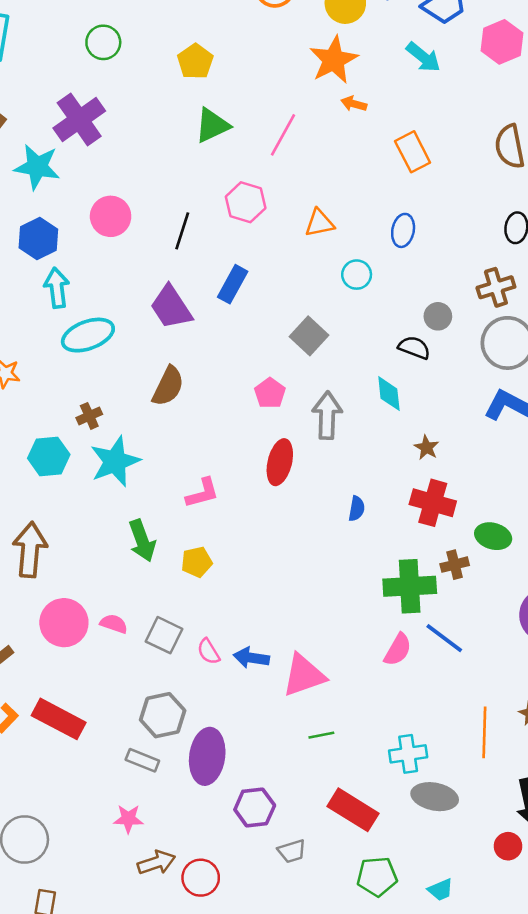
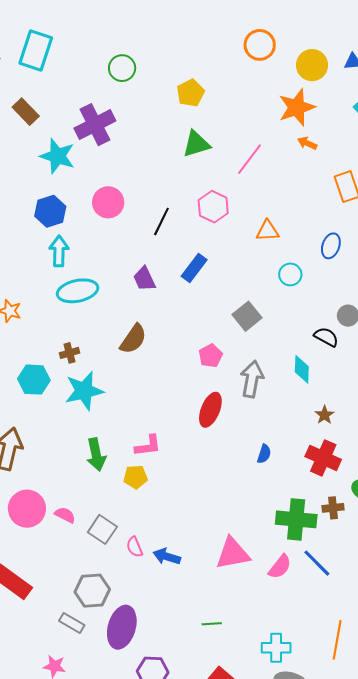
purple trapezoid: (171, 307) -> (144, 279), size x0.7
pink L-shape: (202, 493) -> (148, 446), moved
pink triangle: (304, 675) -> (233, 553), moved

